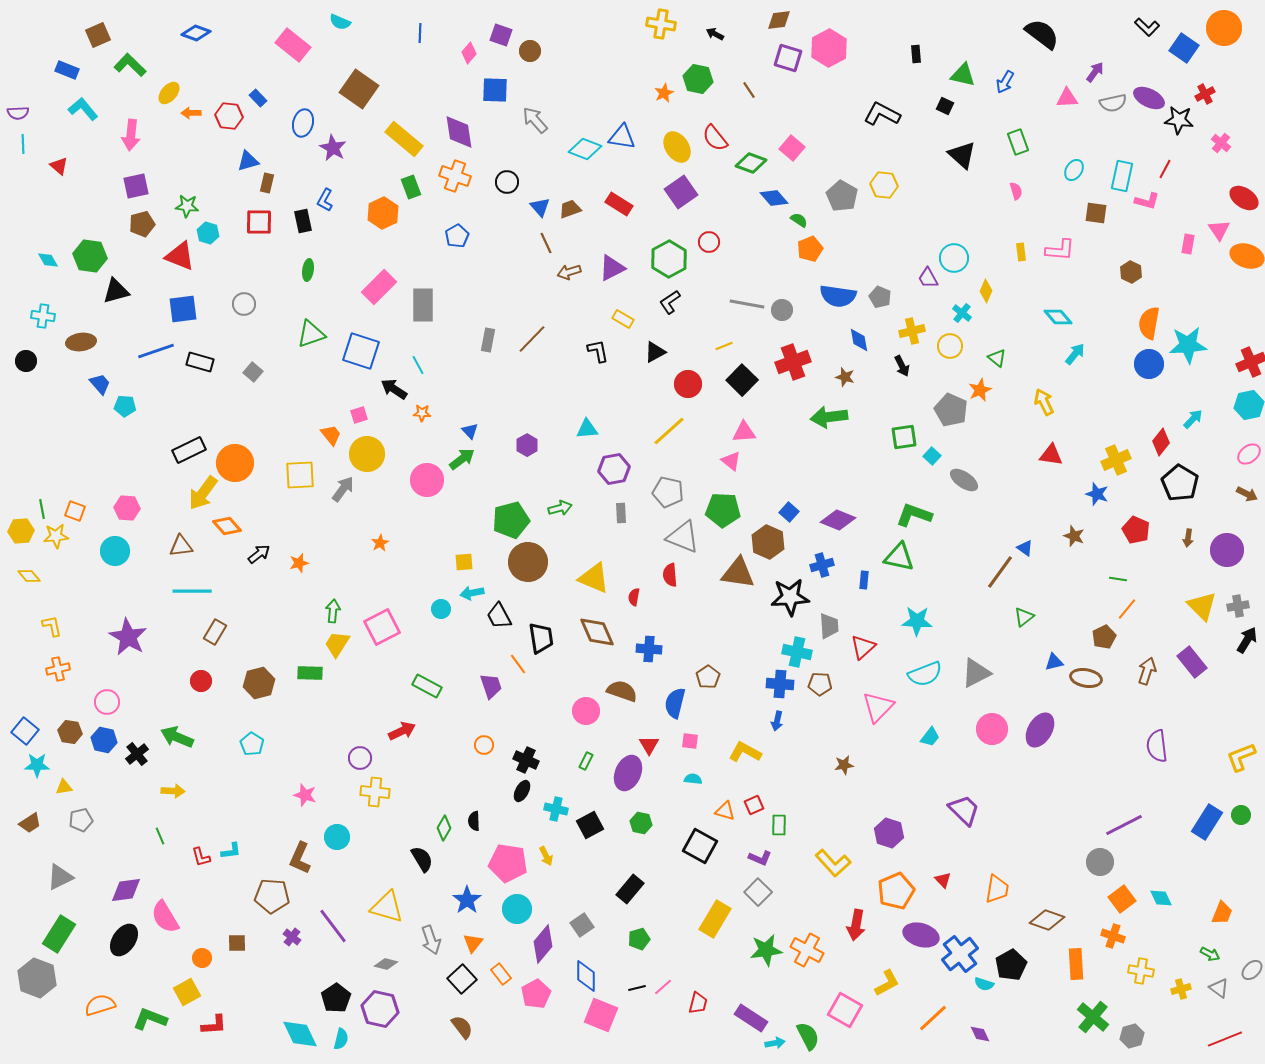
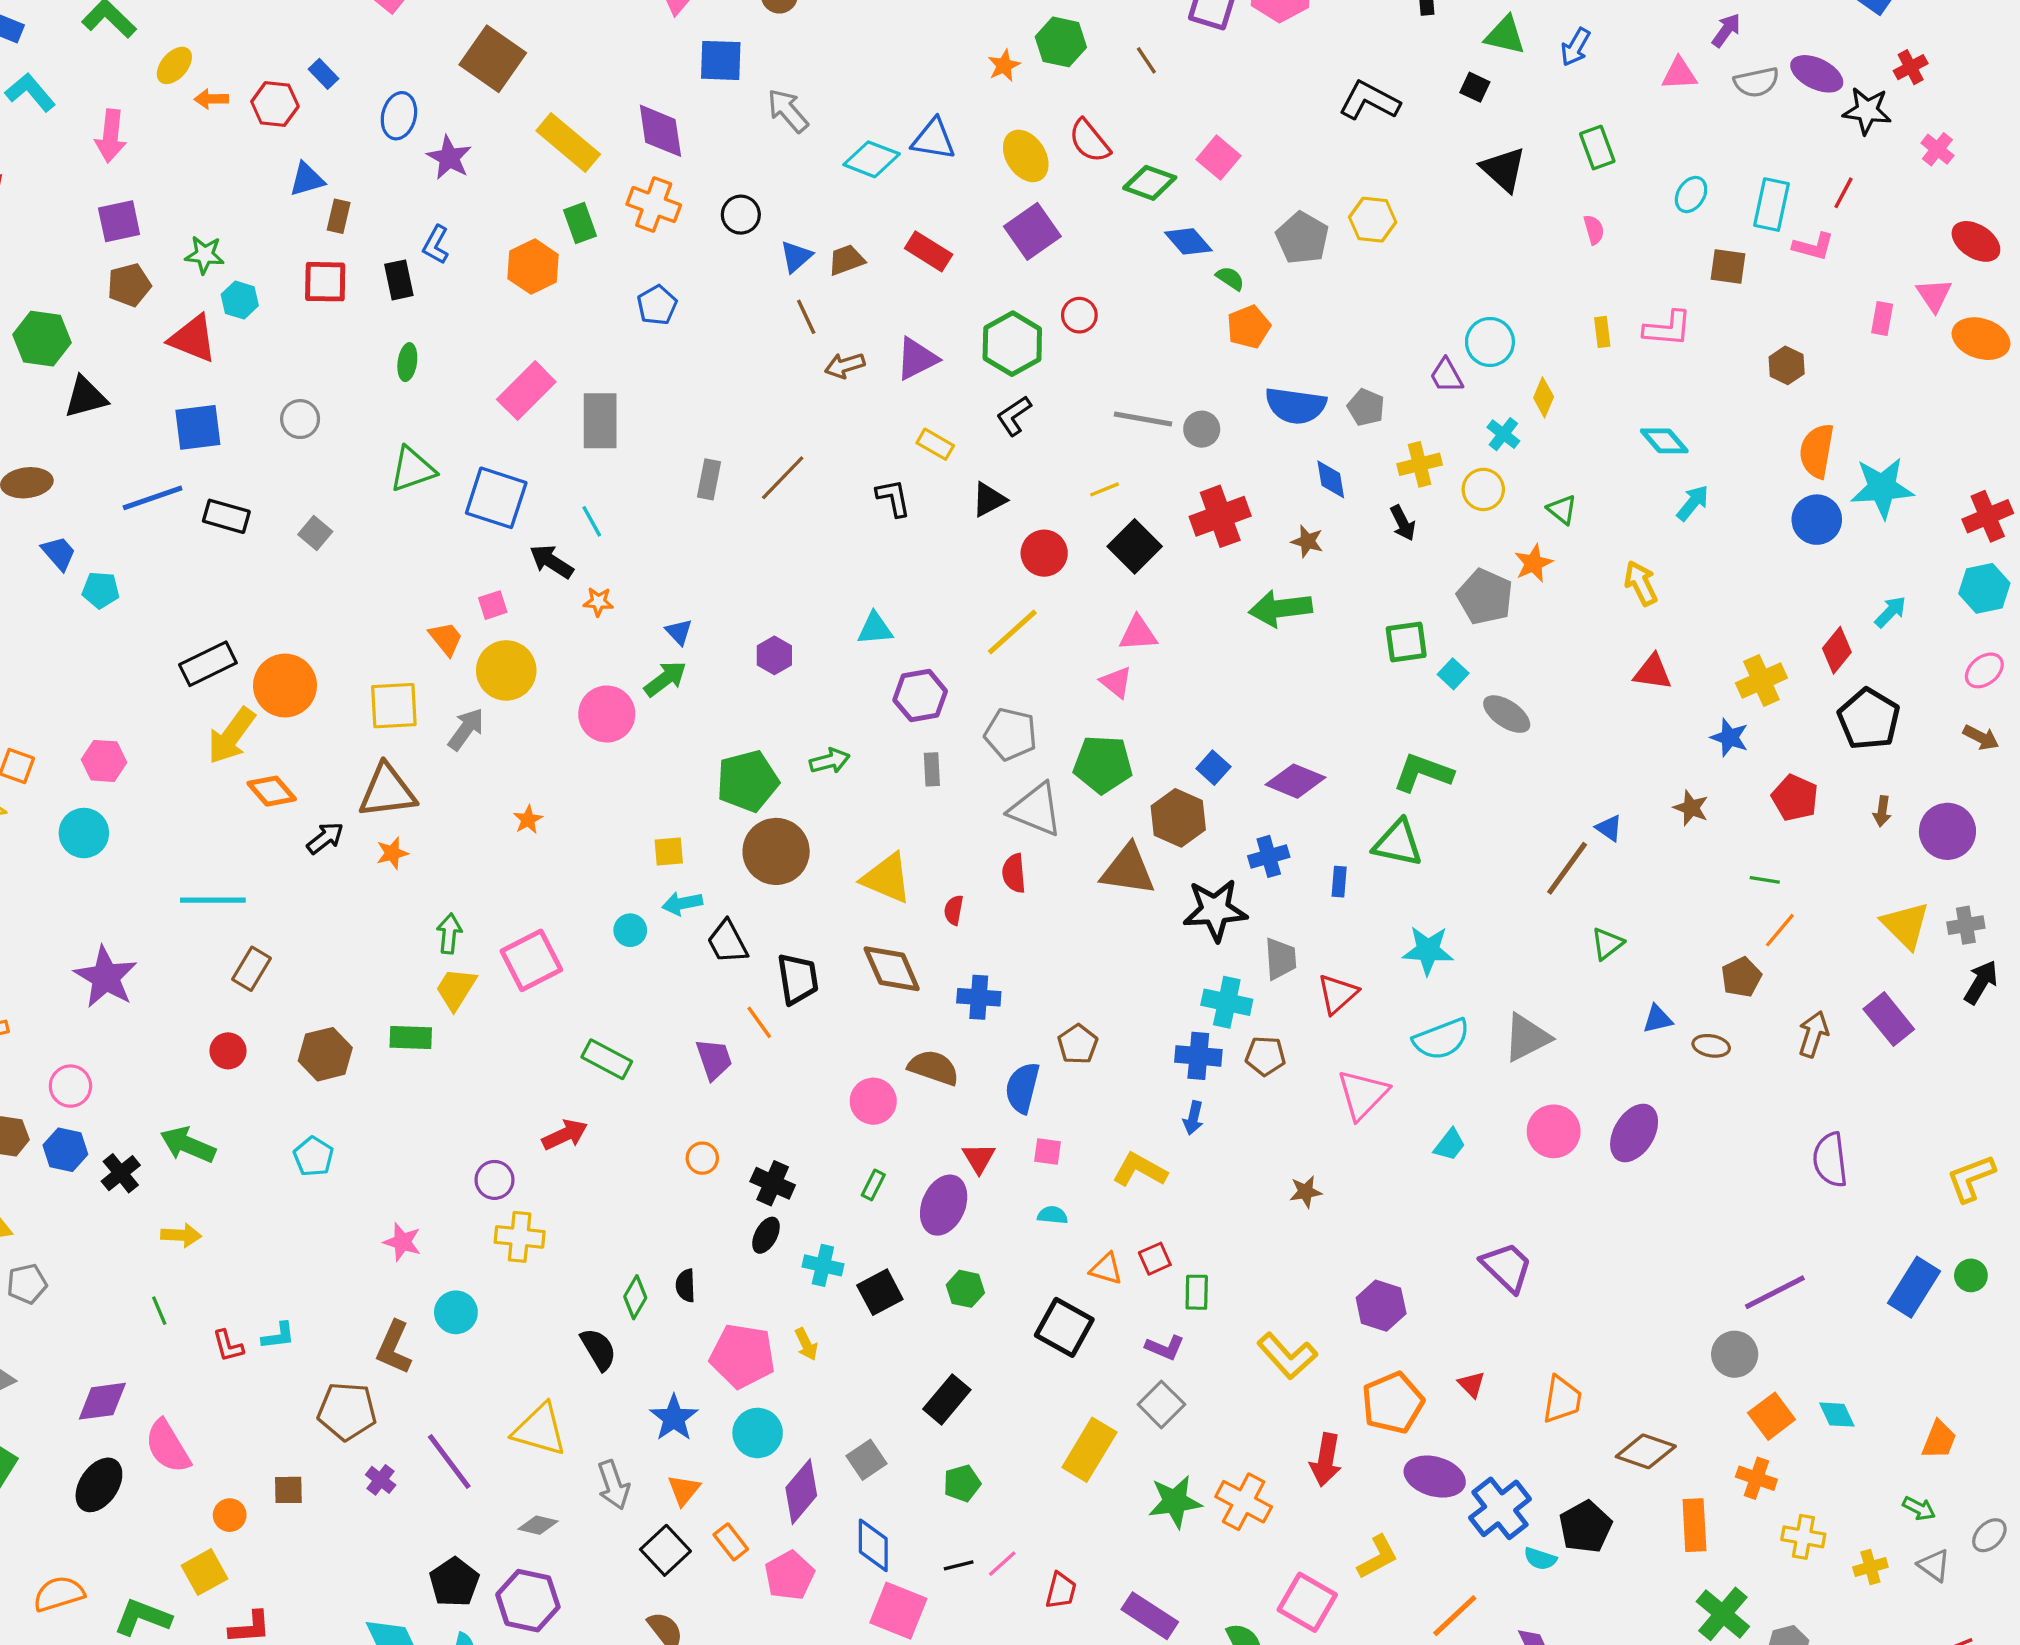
blue triangle: (540, 207) -> (796, 256), turned 30
brown triangle: (181, 546) -> (387, 791), moved, size x1.5
brown ellipse: (1086, 678) -> (1711, 1046), size x0.7

